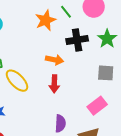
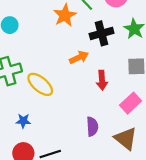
orange arrow: (55, 60) -> (79, 57), turned -30
red arrow: (54, 84) -> (102, 80), moved

